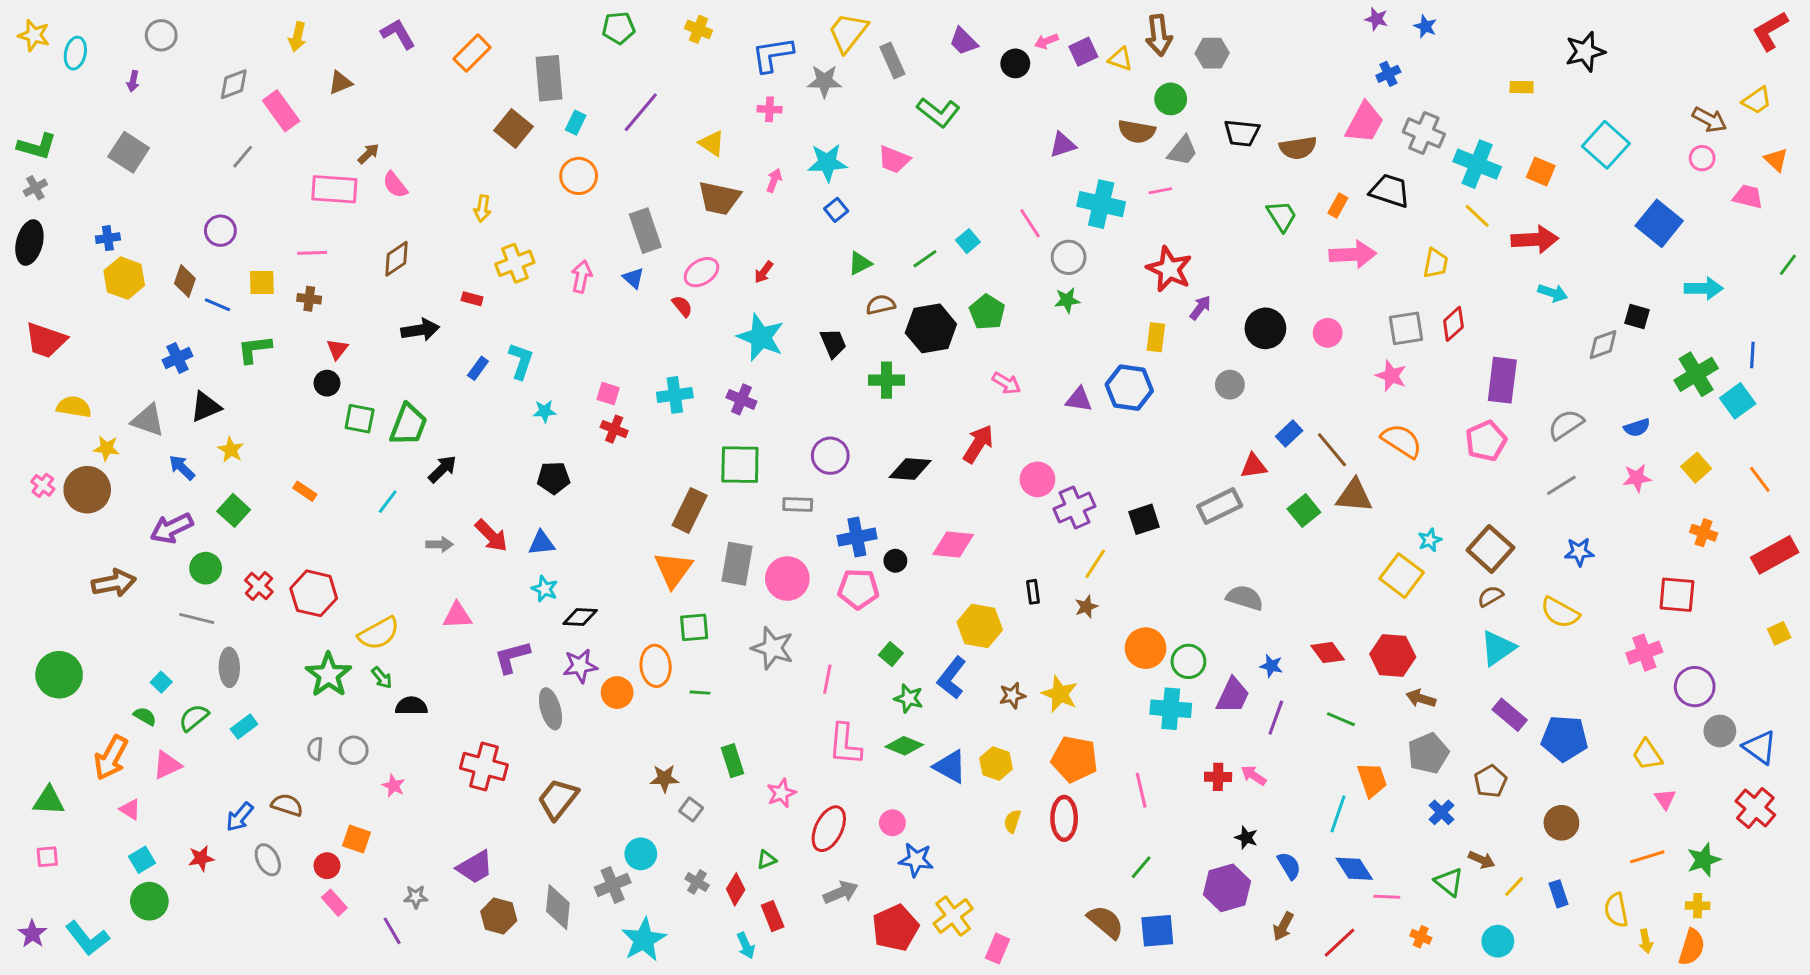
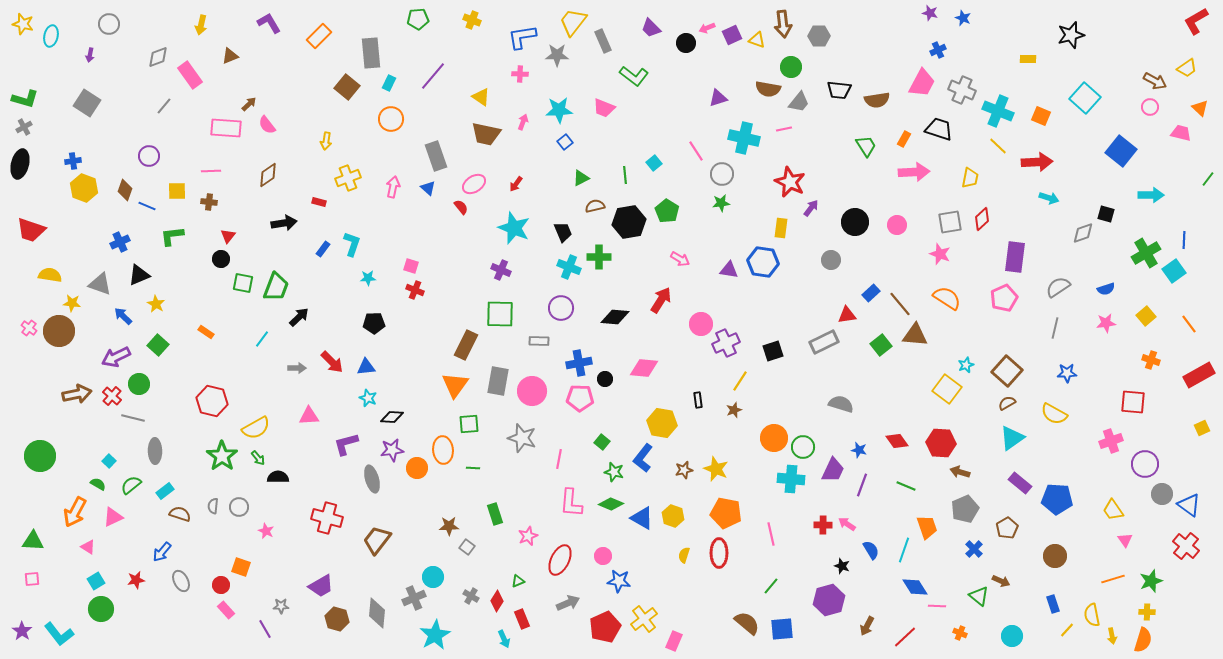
green line: (925, 259) -> (625, 175), turned -60
cyan cross: (675, 395) -> (569, 267), moved, turned 30
gray line: (1561, 485) -> (1055, 328), turned -45
red cross: (259, 586) -> (112, 396), moved
brown semicircle: (287, 805) -> (180, 514), moved
blue semicircle: (1289, 866) -> (871, 550), moved
yellow line: (1514, 886) -> (1067, 630), moved

